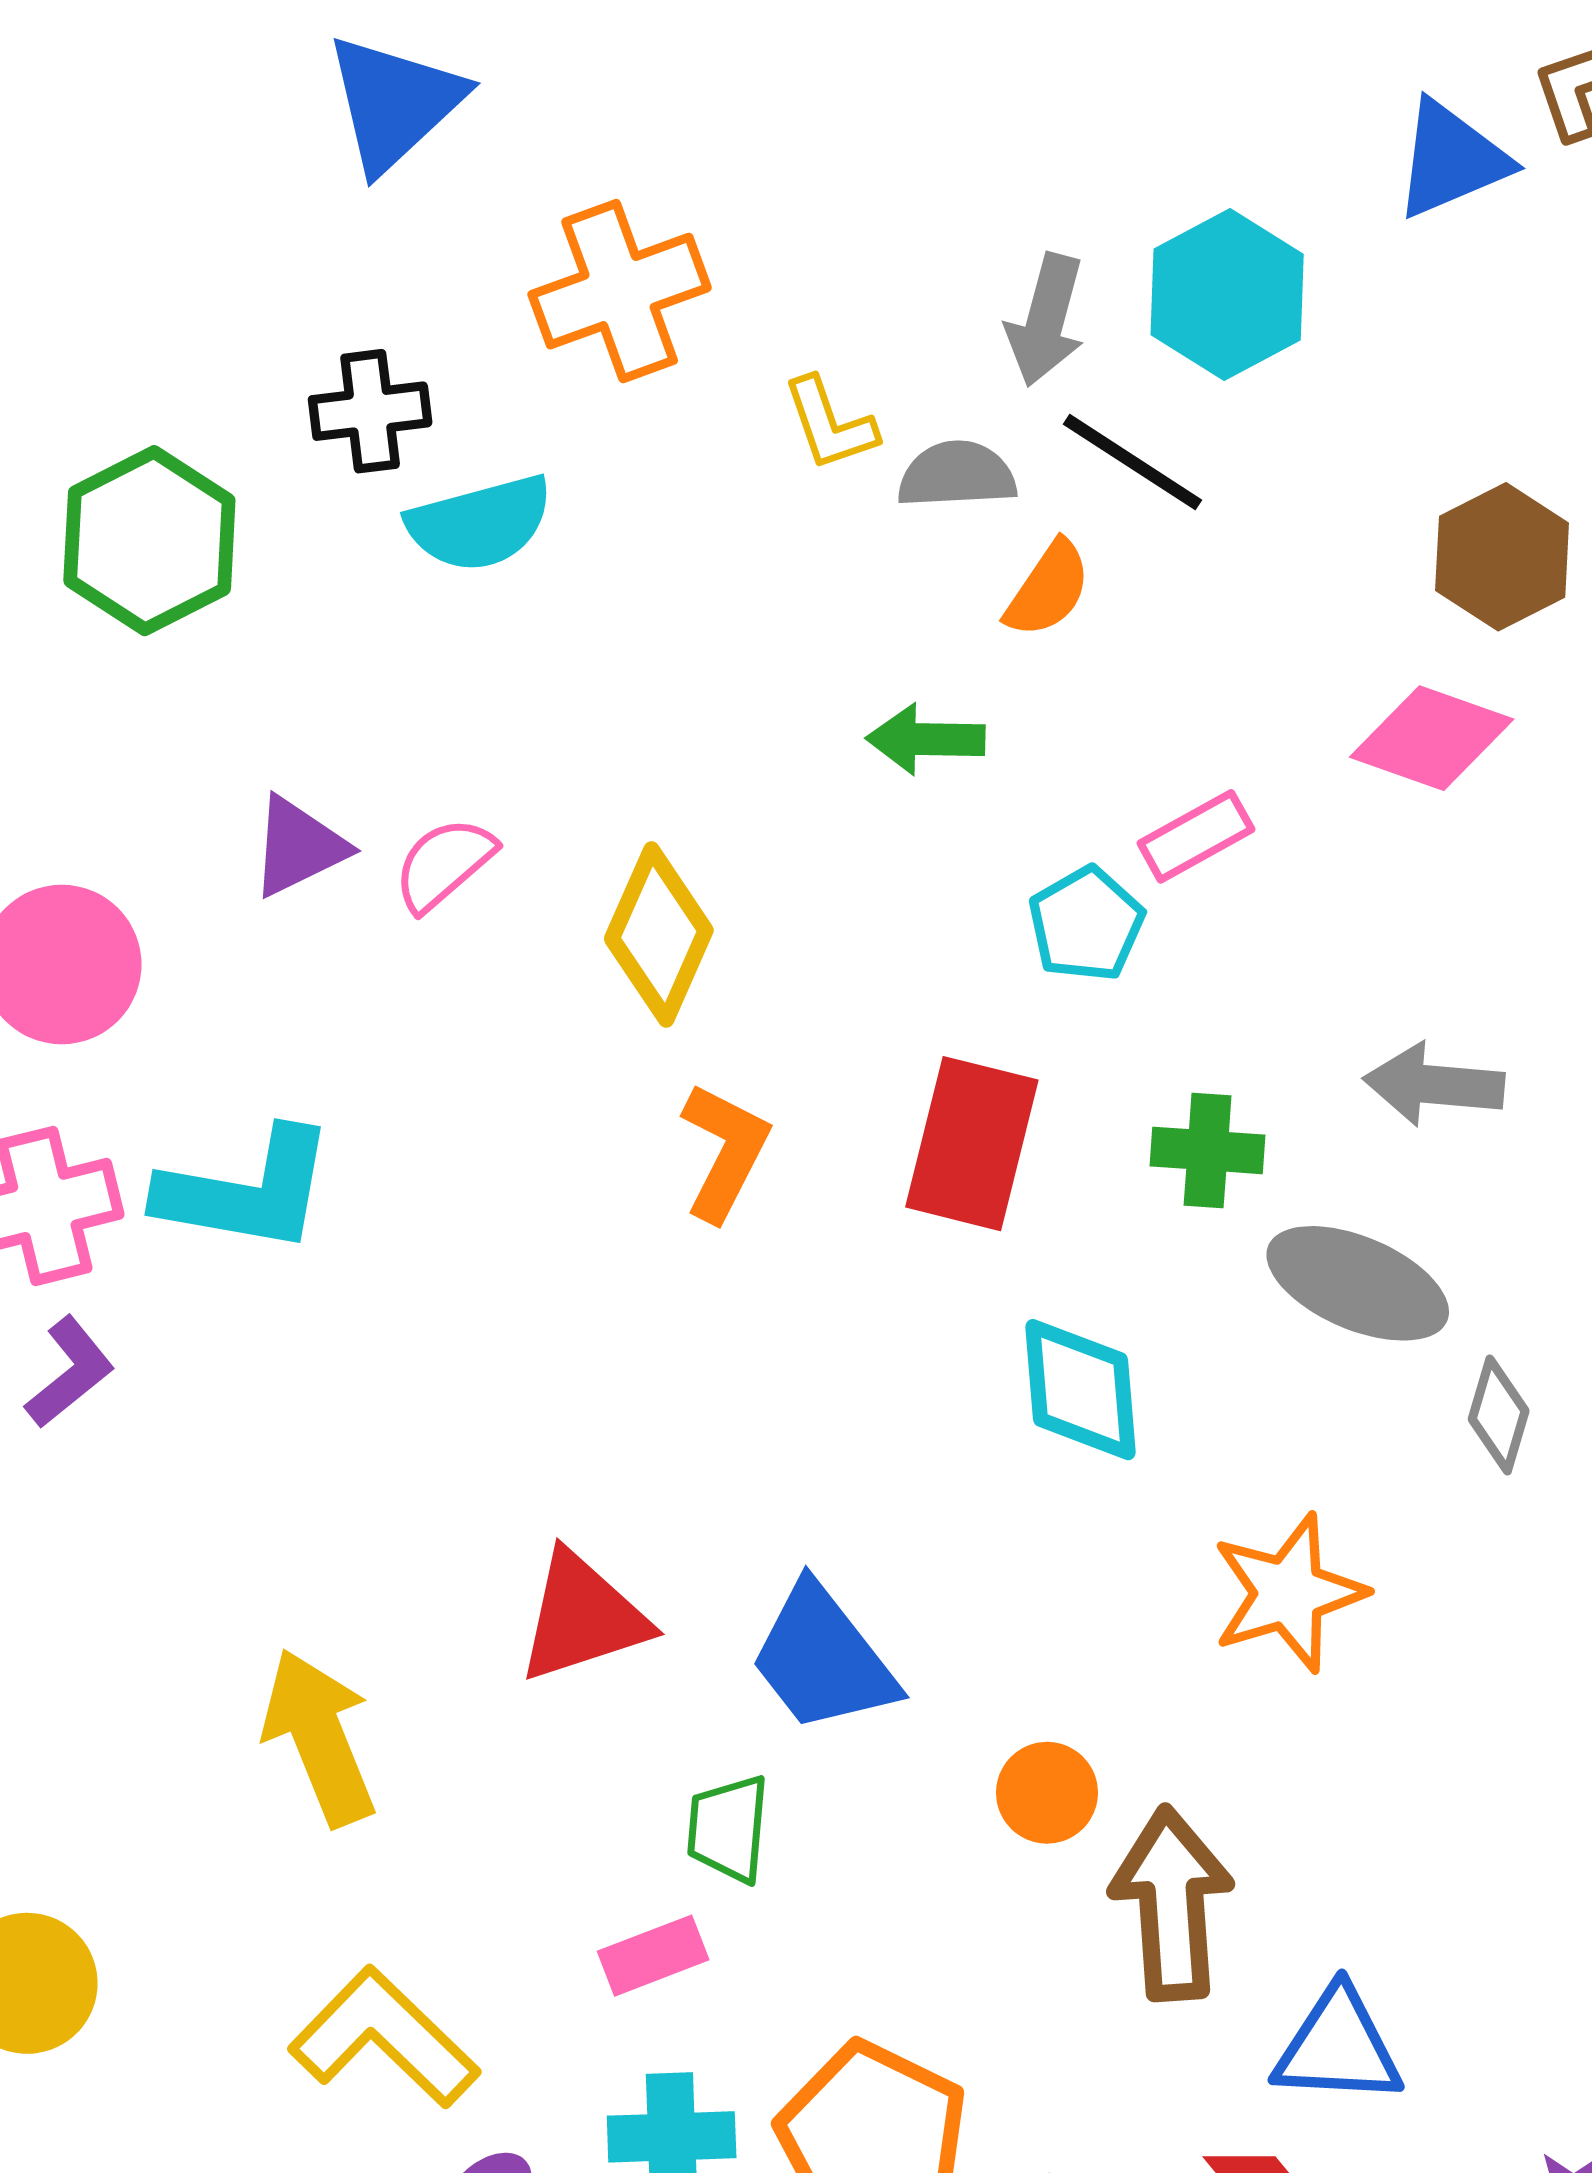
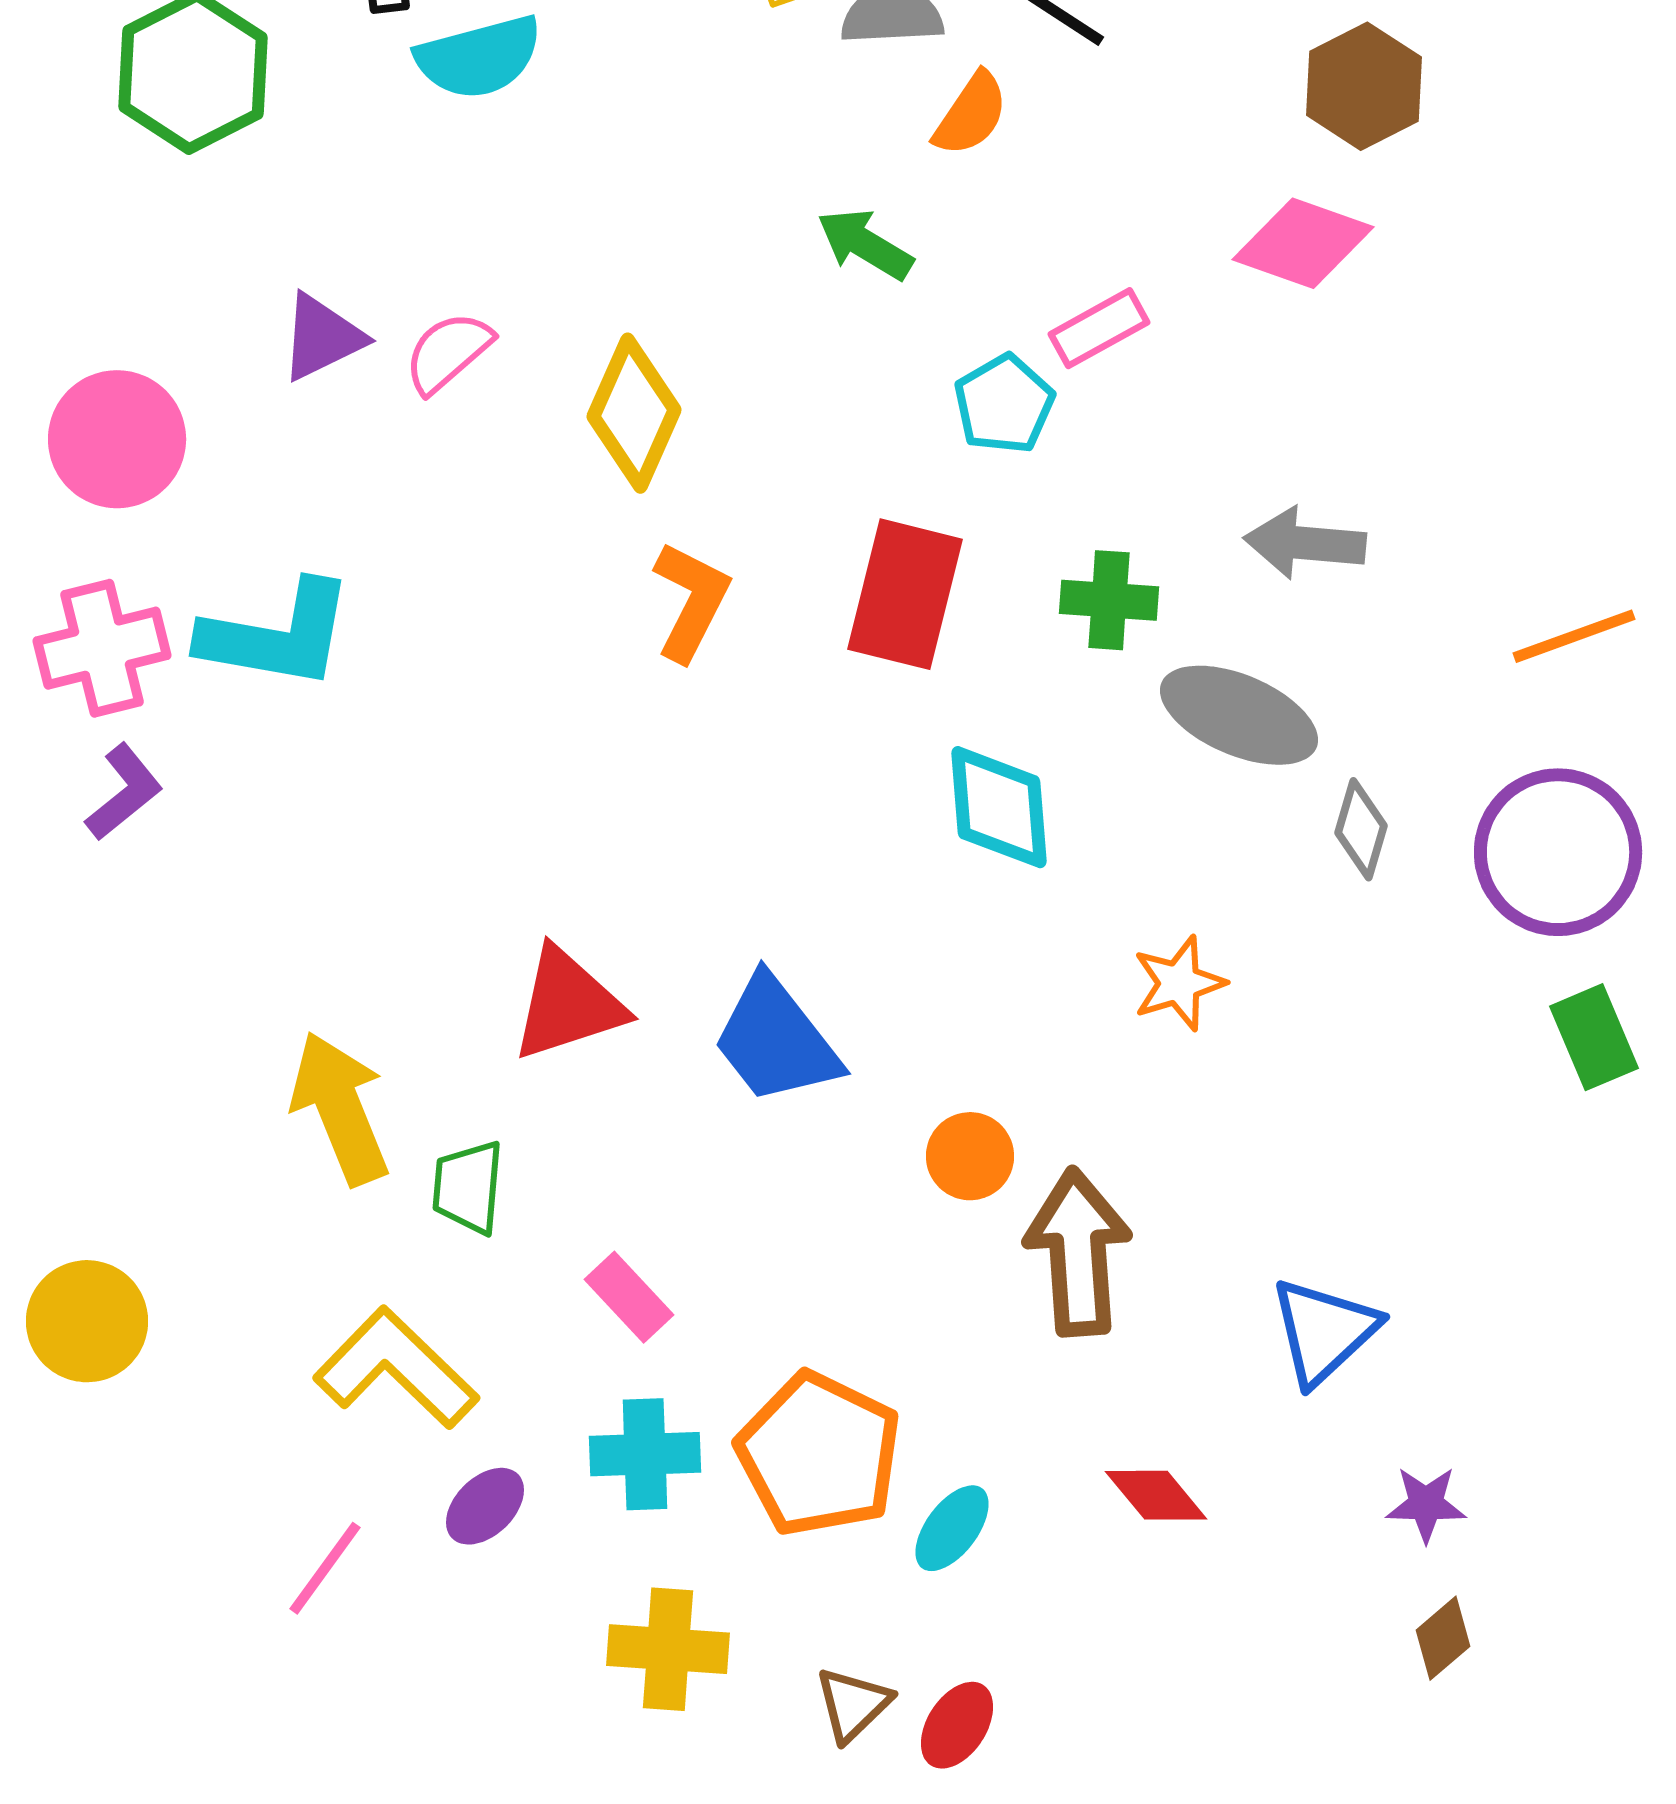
green arrow: (926, 739) -> (865, 244), turned 30
orange star: (1288, 1593) -> (1179, 983), size x0.7
green trapezoid: (728, 1829) -> (468, 1187), moved
pink rectangle: (653, 1956) -> (629, 1297), turned 68
blue triangle: (1338, 2047) -> (1324, 1331), moved, turned -46

